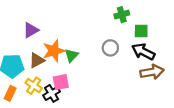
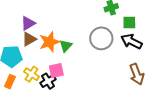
gray circle: (110, 48) -> (101, 38), size x1.5
brown triangle: (37, 60) -> (29, 39), moved
brown arrow: (152, 72) -> (137, 74), moved, turned 80

